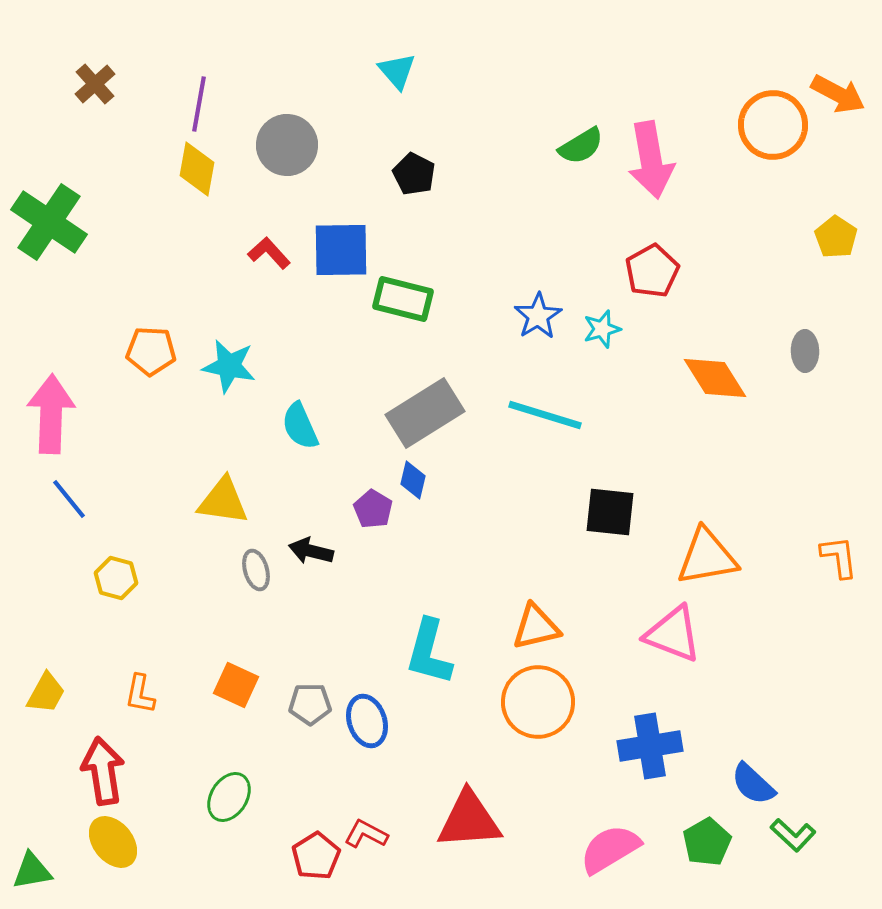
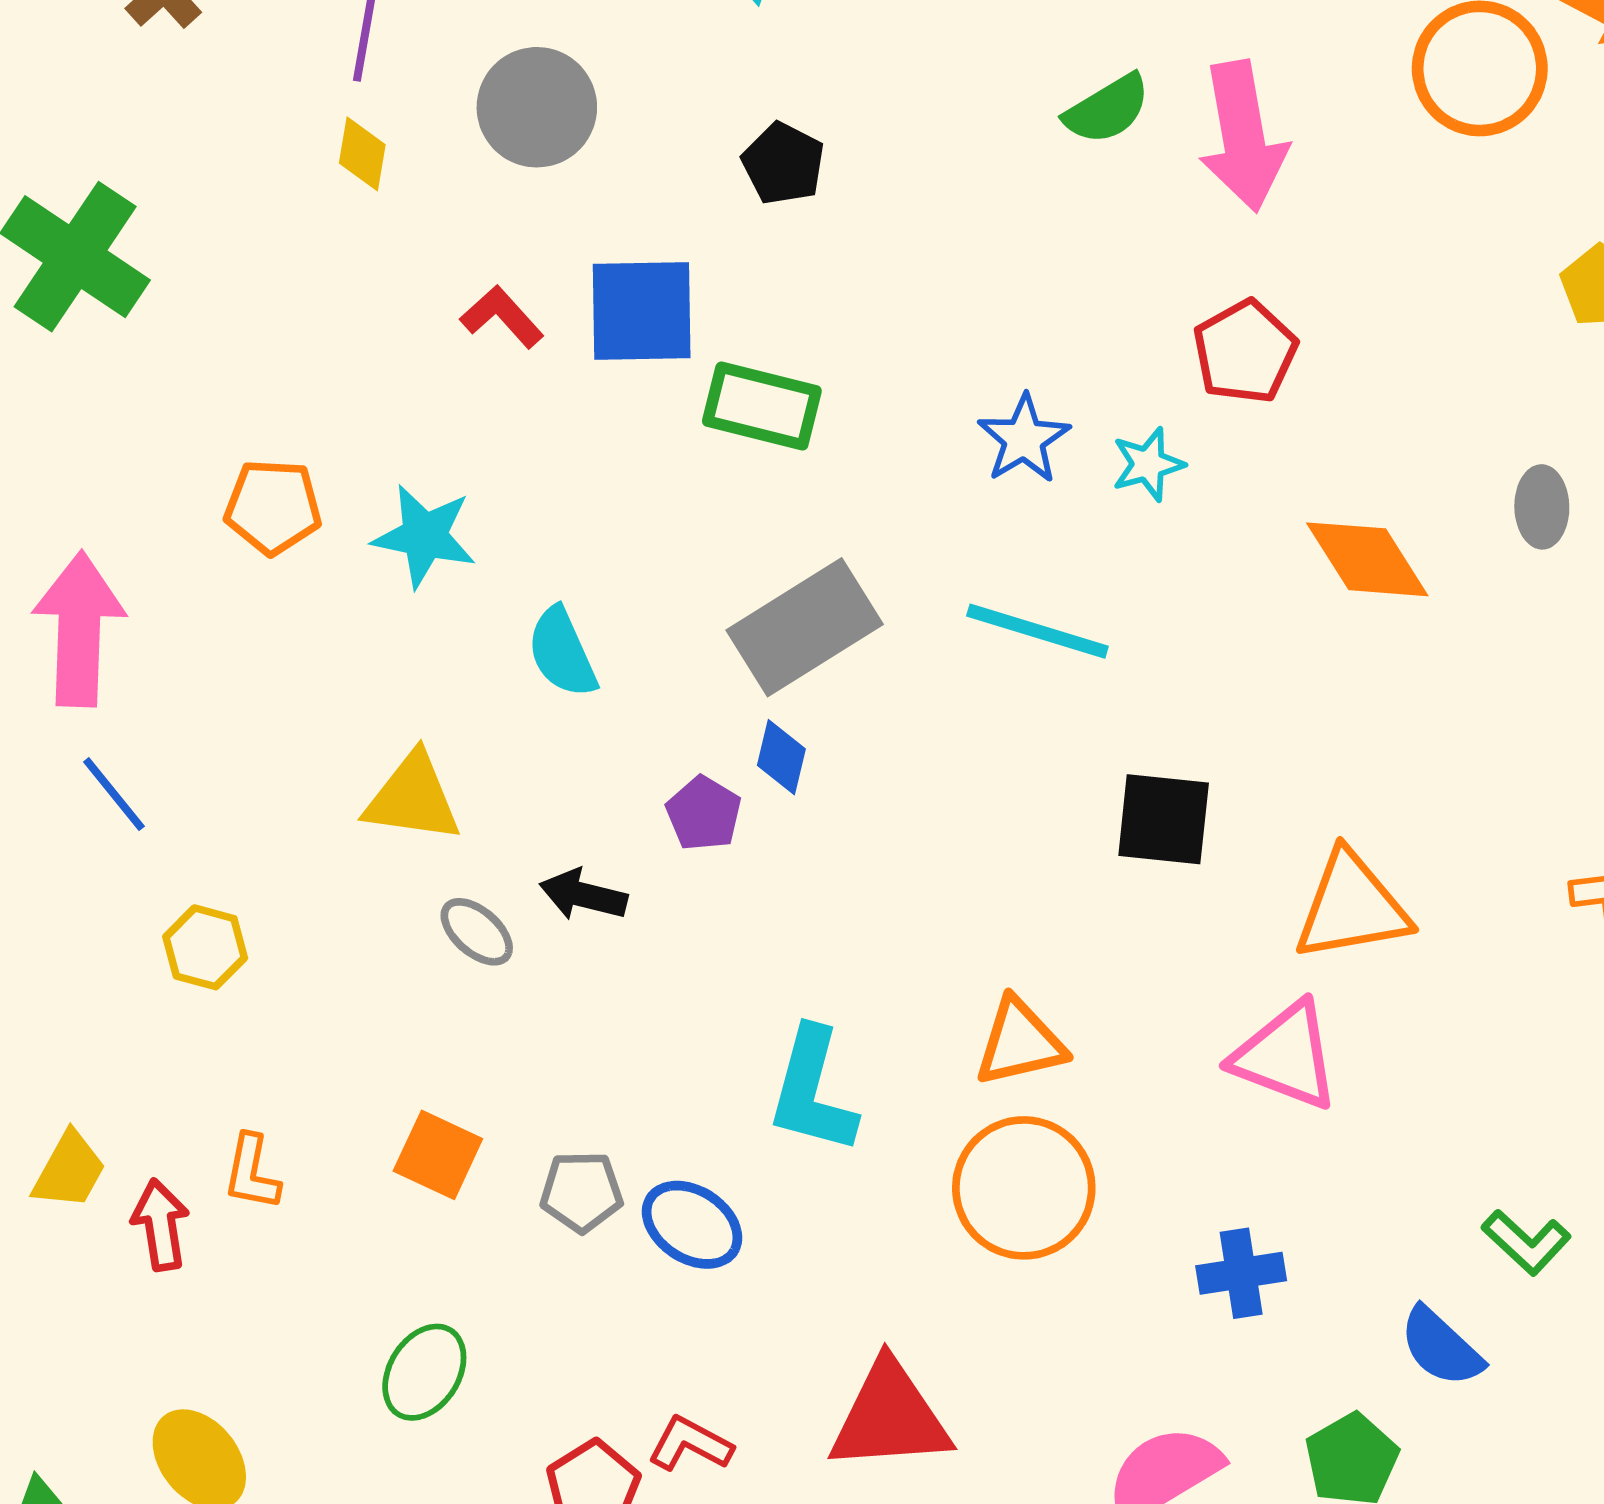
yellow diamond: (197, 169) -> (362, 154), size x0.7
gray ellipse: (256, 570) -> (477, 932), turned -33
blue ellipse: (367, 721) -> (692, 1225), turned -39
blue cross: (650, 746) -> (1241, 1273), size x0.7
red arrow: (103, 771) -> (160, 1225), moved, size x0.7
green L-shape: (793, 835) -> (1526, 1242), moved

